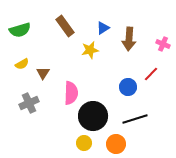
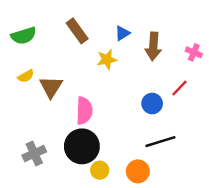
brown triangle: (43, 73) -> (51, 87), size x1.5
gray cross: (29, 103) -> (34, 154), moved
black circle: (93, 116) -> (82, 146), moved

